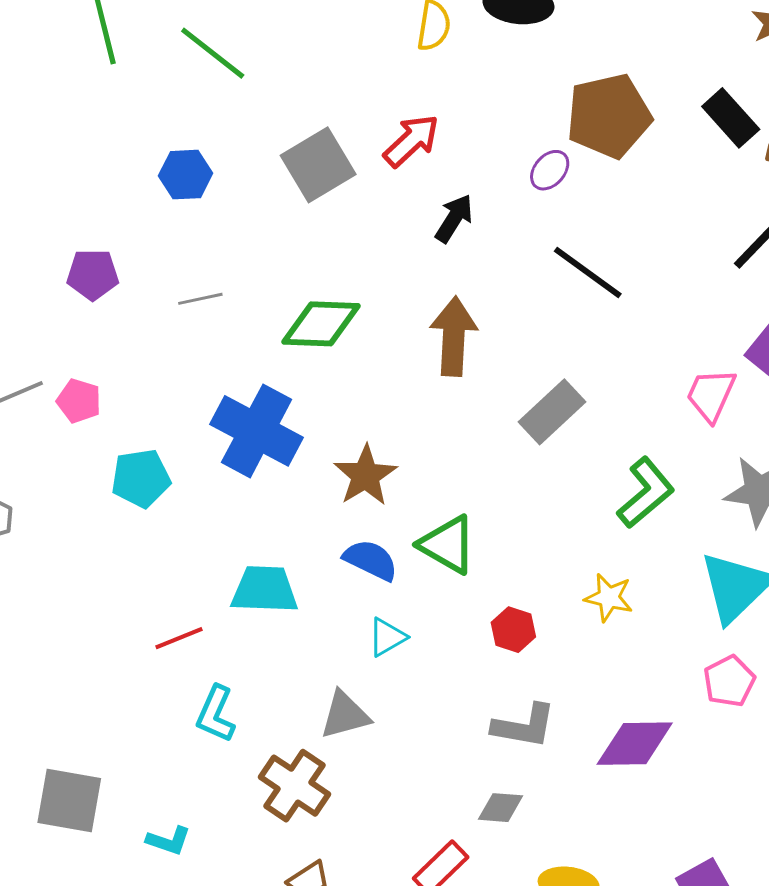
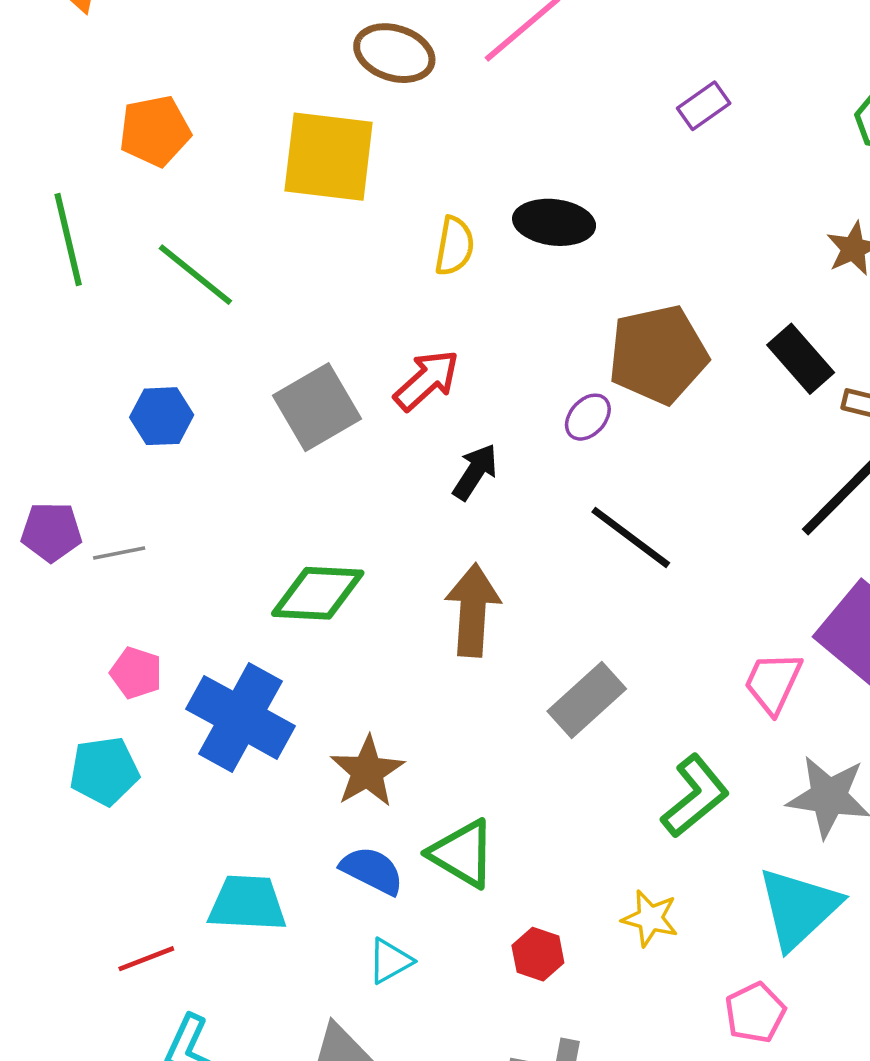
gray line: (200, 299) -> (119, 553), moved
pink pentagon: (79, 401) -> (136, 673), moved
pink pentagon: (729, 681) -> (755, 1013), moved

